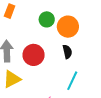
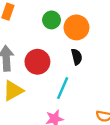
cyan line: (72, 81) -> (63, 88), moved

